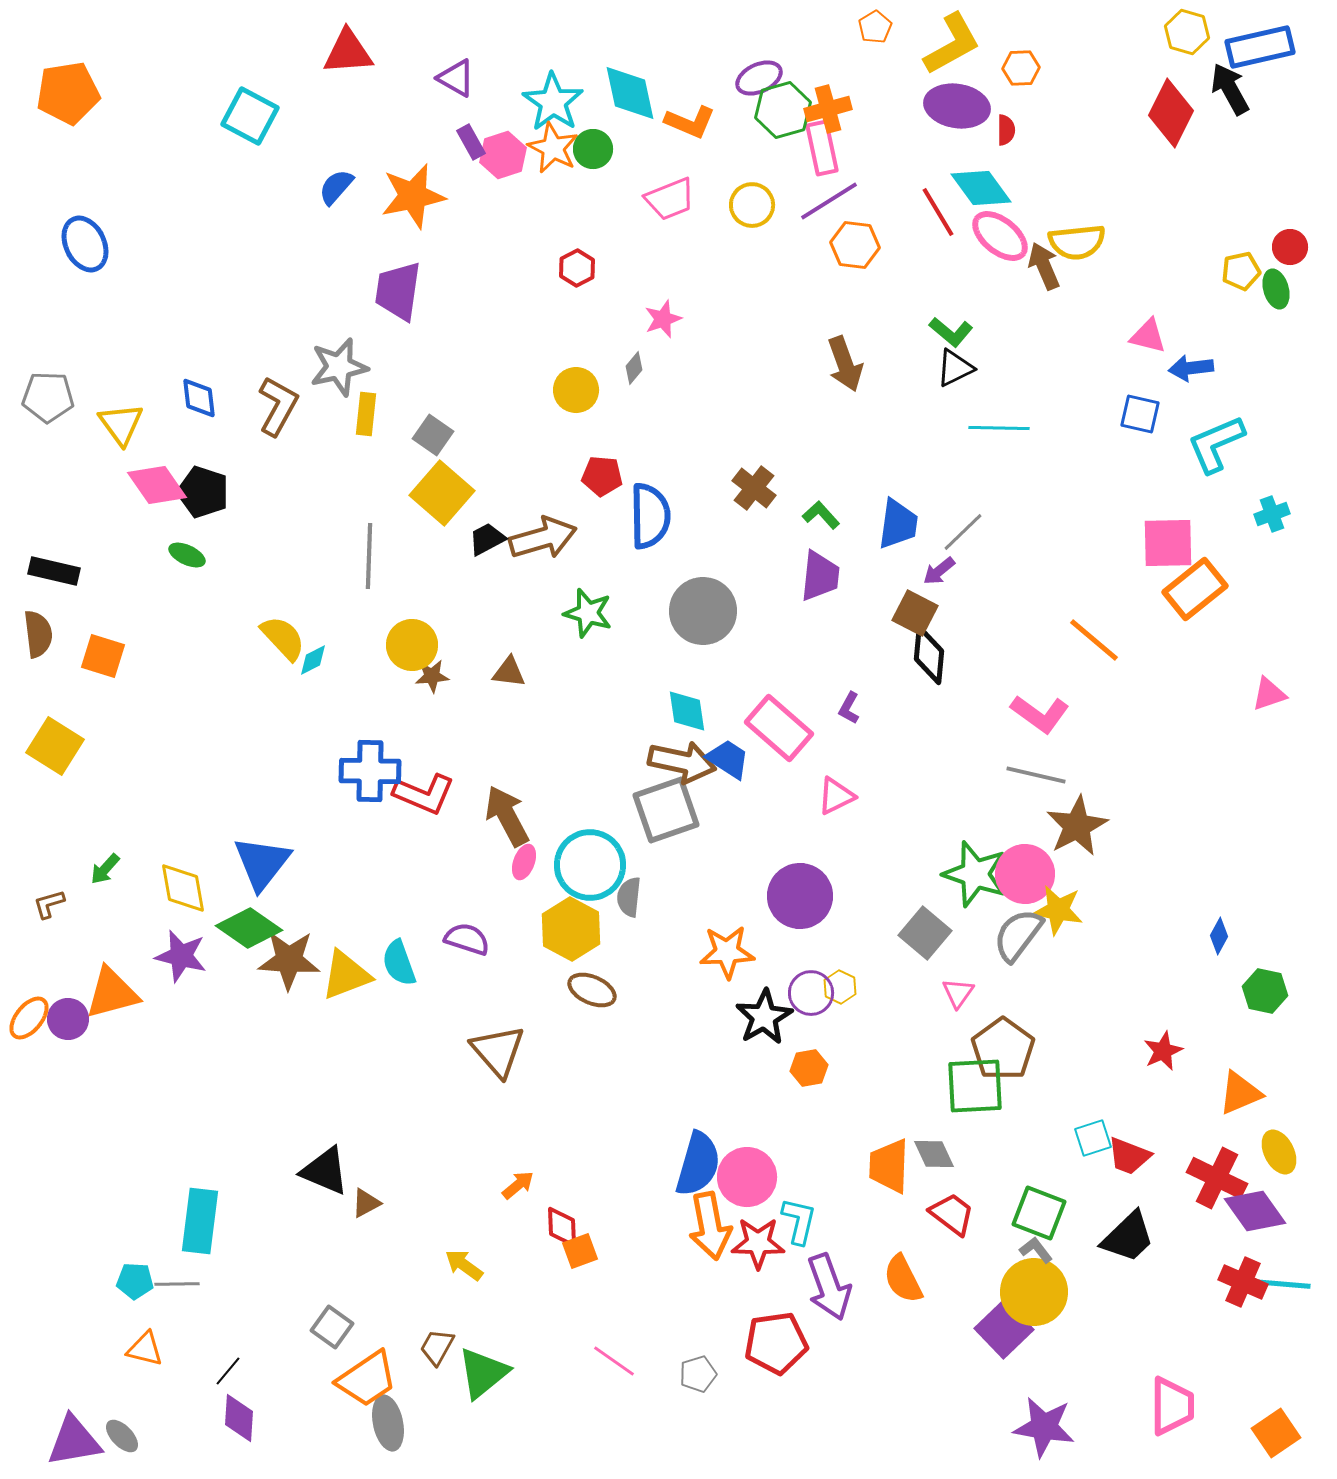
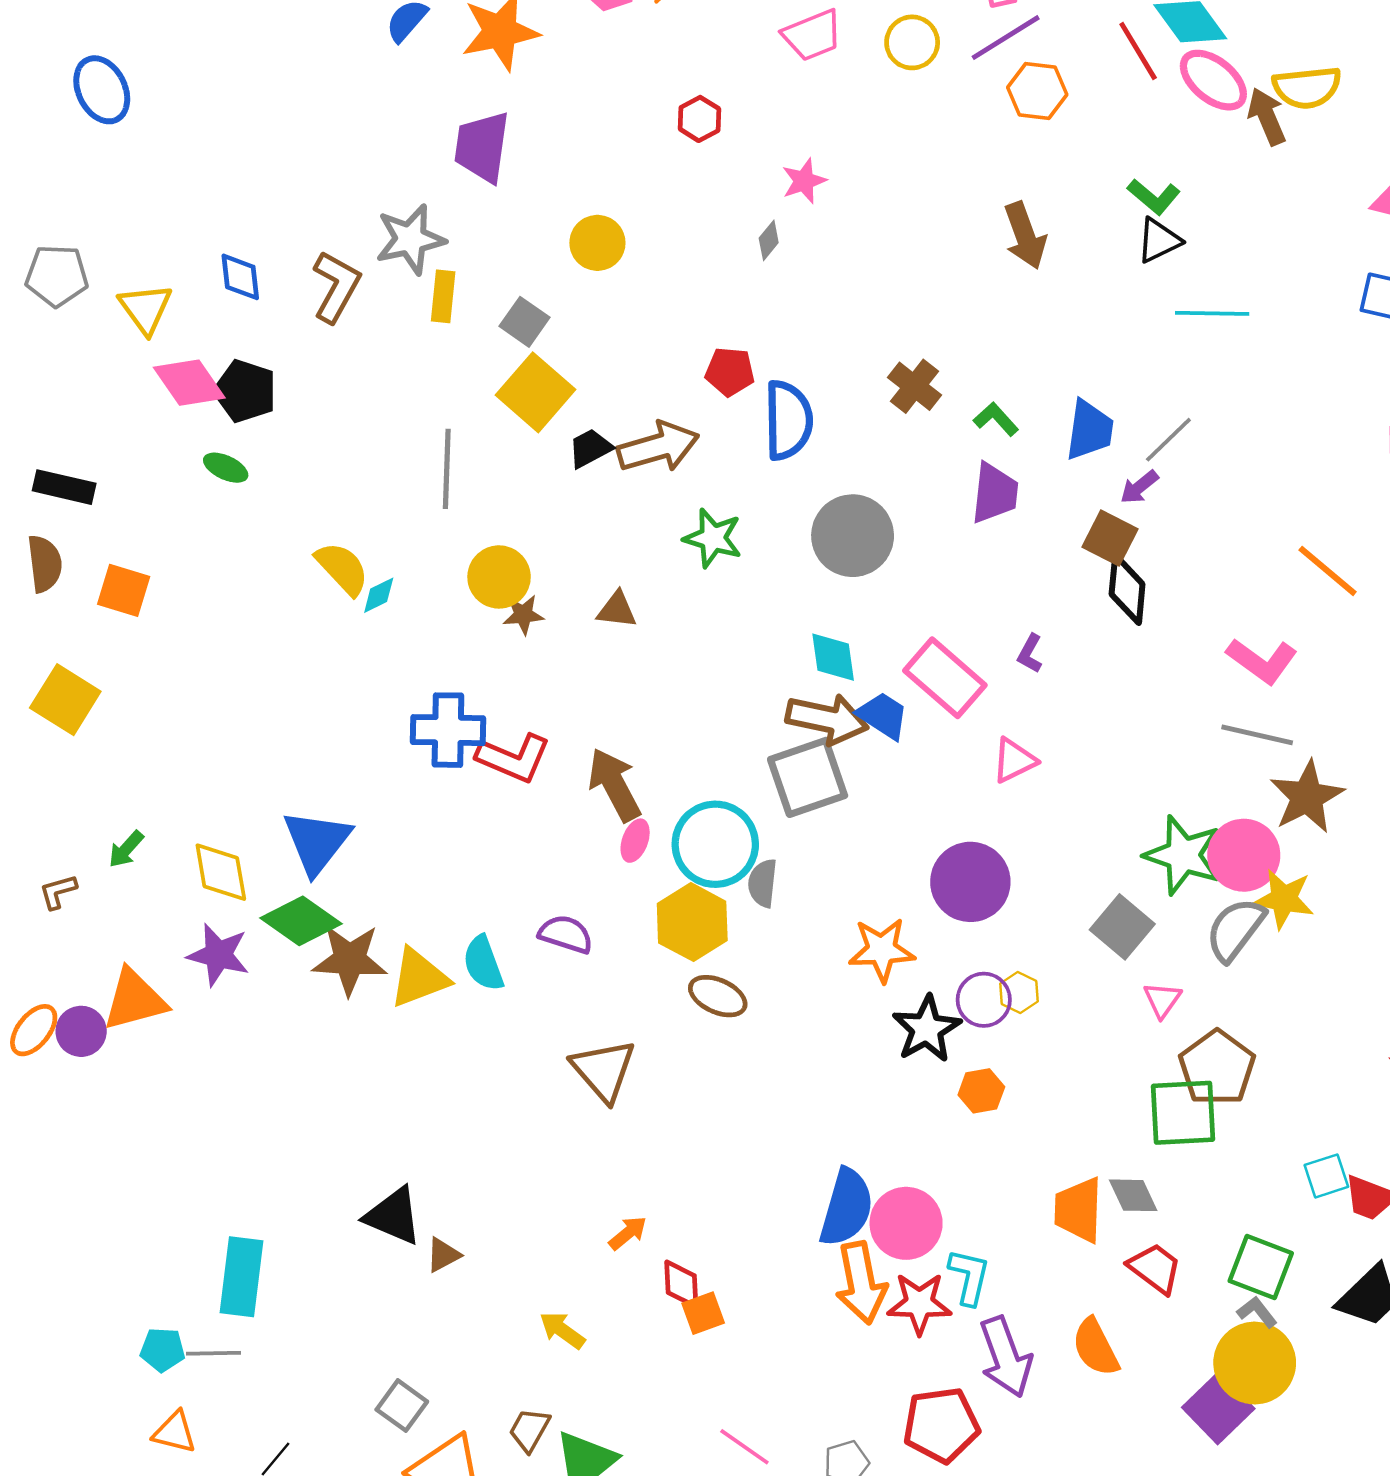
yellow circle: (576, 390) -> (597, 243), moved

